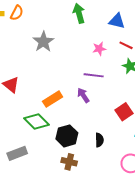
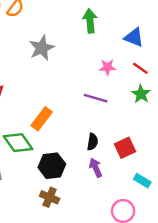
purple arrow: (83, 95) -> (96, 168), moved
orange rectangle: (53, 99) -> (42, 119), turned -30
black semicircle: (99, 140) -> (92, 142), moved

